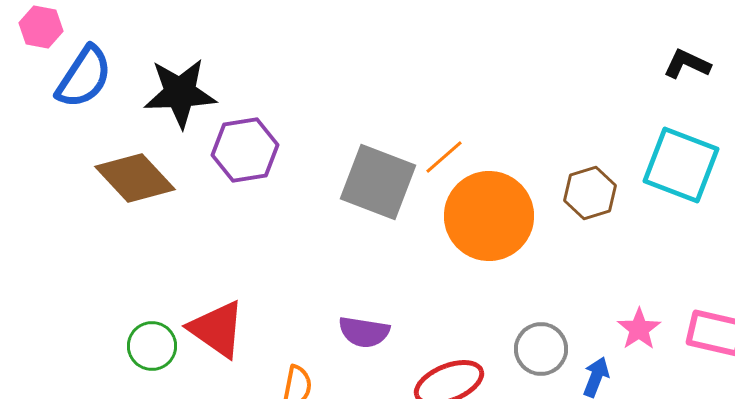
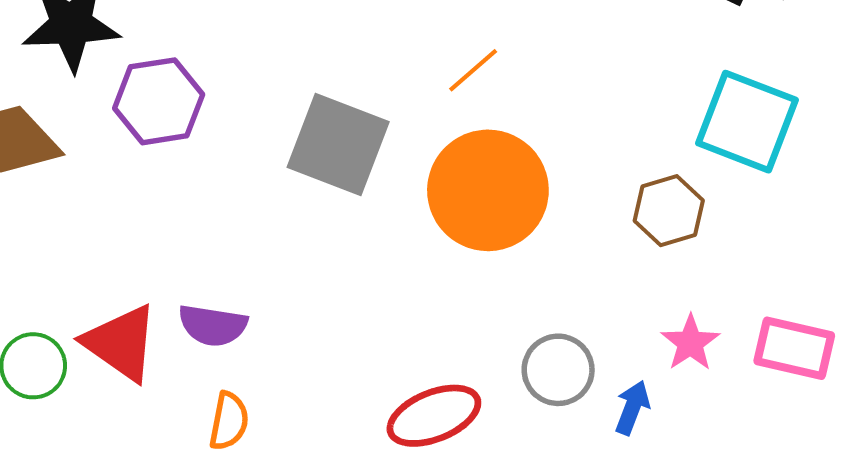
orange line: (444, 157) -> (473, 70), moved
brown hexagon: (590, 193) -> (669, 211), moved
purple semicircle: (364, 332) -> (213, 325), moved

